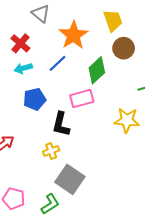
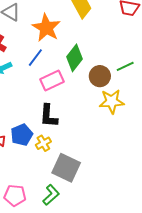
brown circle: (124, 48) -> (100, 76), moved
blue pentagon: (35, 99) -> (22, 135), moved
pink rectangle: (82, 99) -> (52, 81), moved

